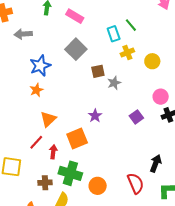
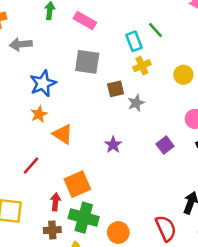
gray square: (76, 49) -> (87, 62), turned -35
yellow cross: (127, 52) -> (142, 66), moved
orange triangle: (48, 119) -> (63, 134), moved, turned -42
orange square: (77, 139) -> (77, 184), moved
red line: (36, 142) -> (31, 166), moved
red arrow: (53, 152) -> (55, 202), moved

